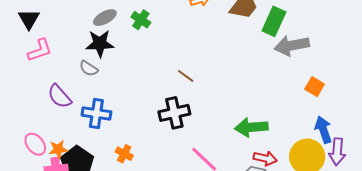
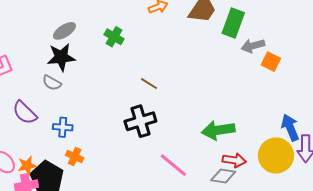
green cross: (141, 20) -> (114, 37), moved
gray arrow: (292, 46) -> (253, 46), size x0.7
orange square: (315, 87) -> (271, 62), moved
blue cross: (96, 113) -> (63, 127), size x0.7
orange cross: (124, 154) -> (75, 157), moved

